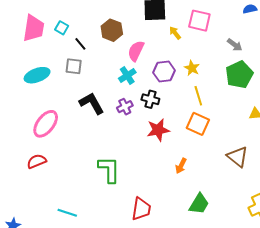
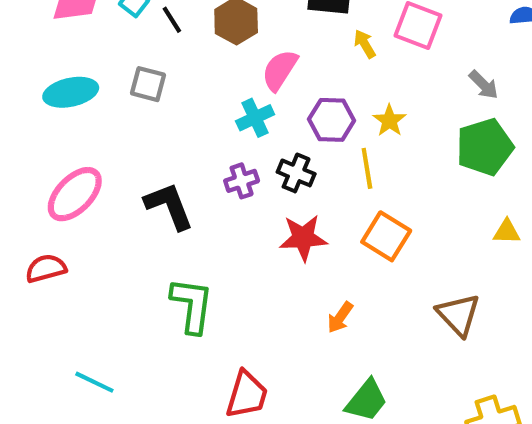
black line: (80, 44) -> (172, 20), moved
yellow line: (198, 96) -> (367, 168), moved
black L-shape: (92, 103) -> (169, 206), moved

